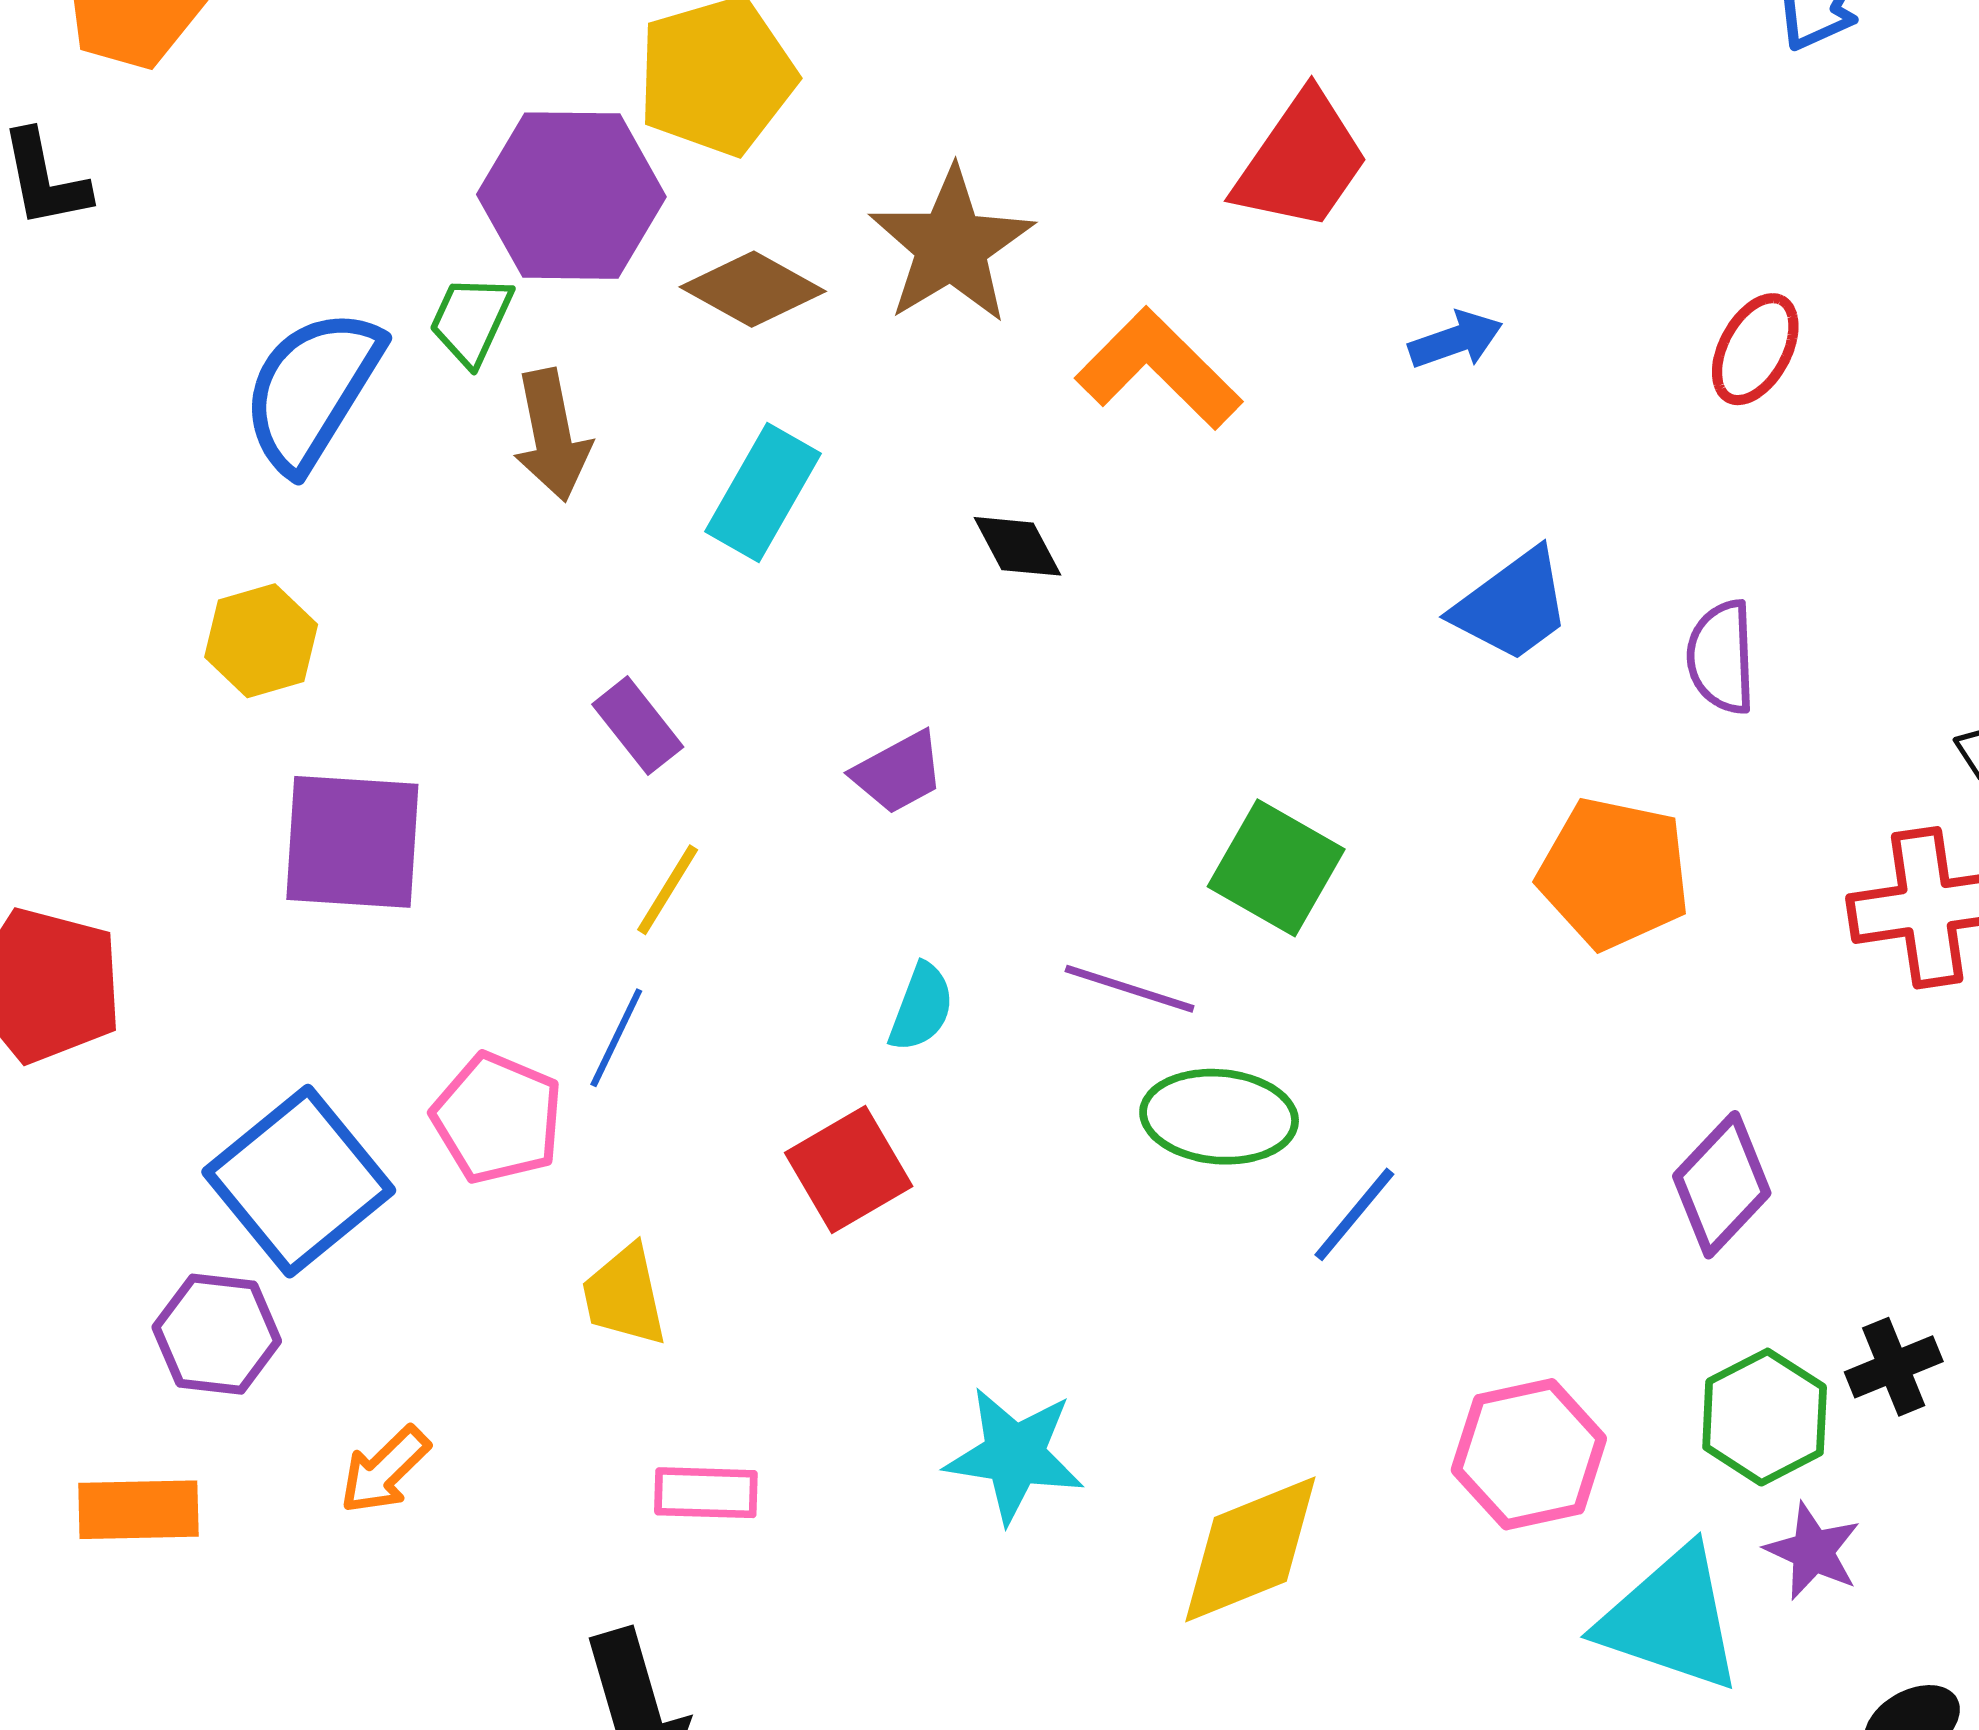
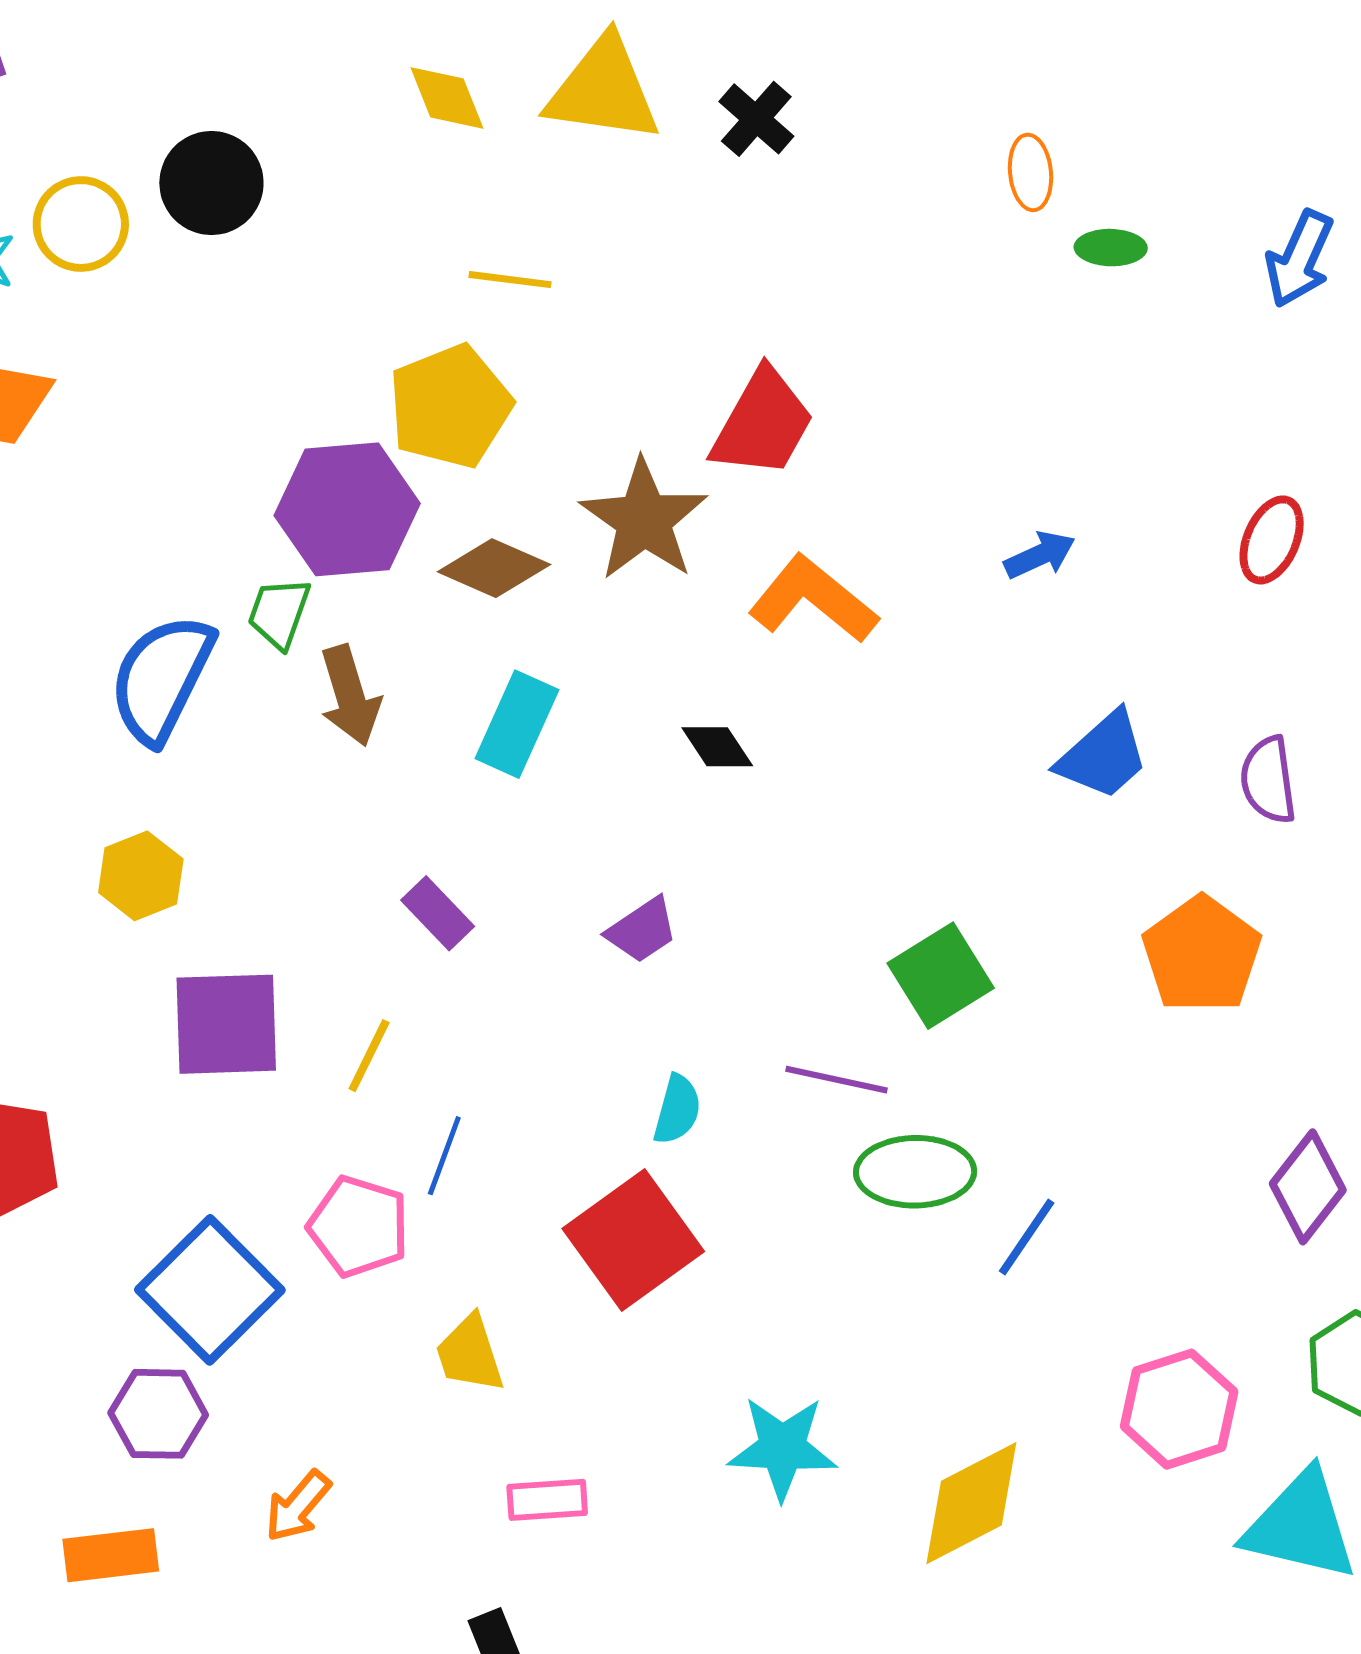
red trapezoid: (1301, 161) -> (763, 423), moved
green square: (1276, 868) -> (941, 976), turned 34
orange pentagon: (1614, 873) -> (1202, 955), turned 30
yellow line: (668, 890) -> (369, 1056), moved
red square: (849, 1169) -> (633, 1240), size x1.4

